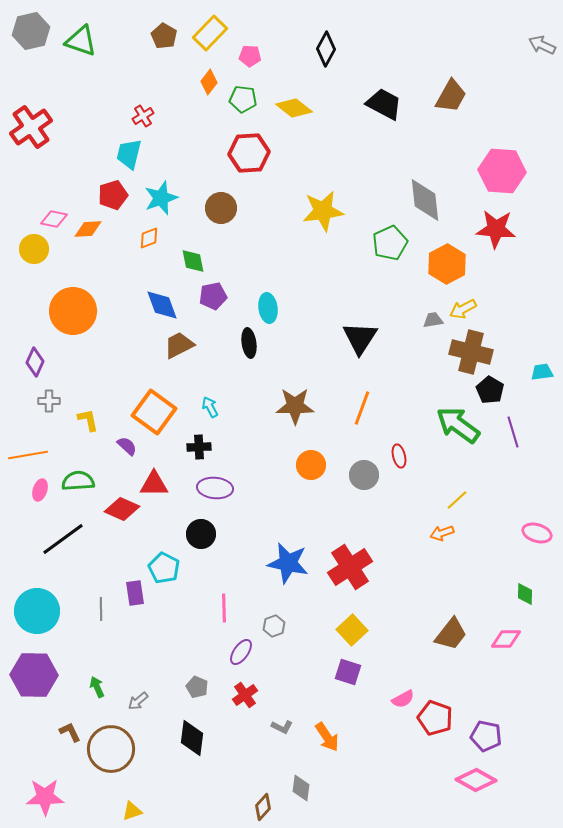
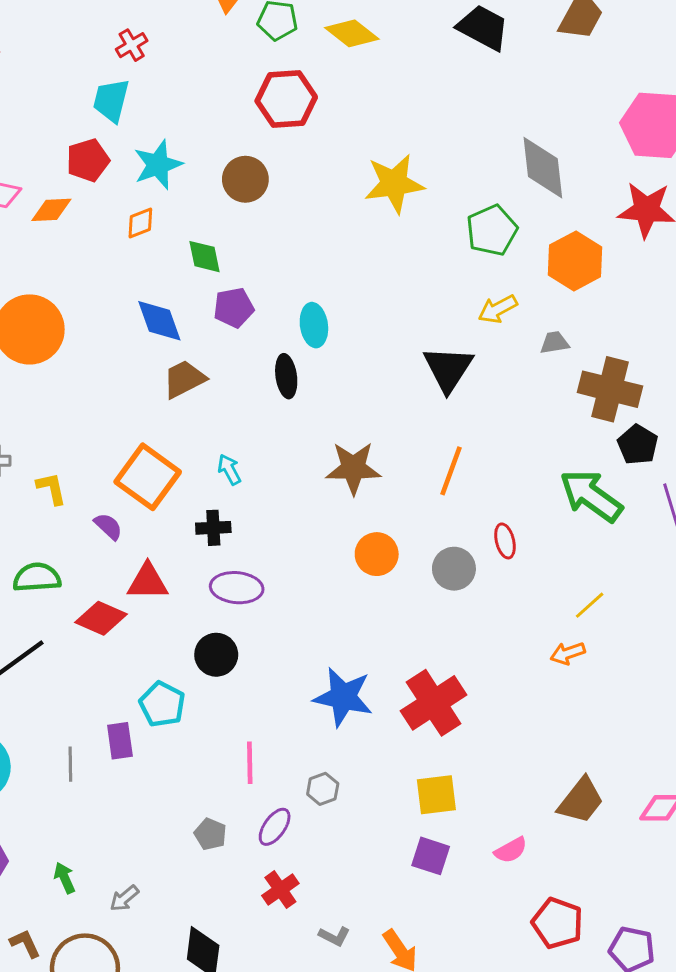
yellow arrow: (463, 309) -> (498, 309), moved
yellow square: (352, 630) -> (436, 795), turned 36
gray pentagon: (197, 687) -> (210, 834), moved
pink semicircle: (403, 699) -> (511, 850), moved

